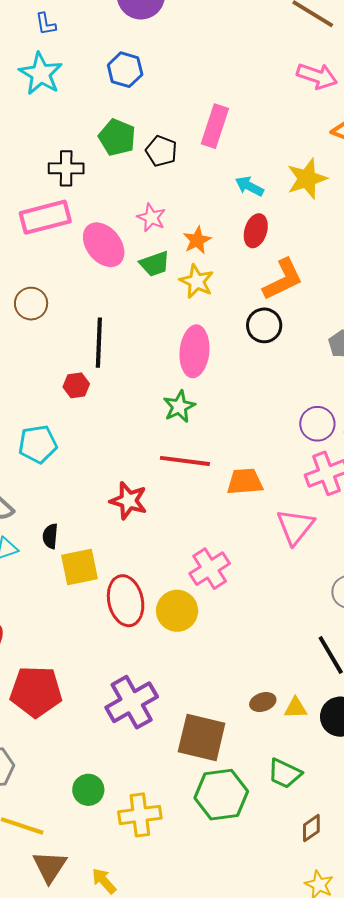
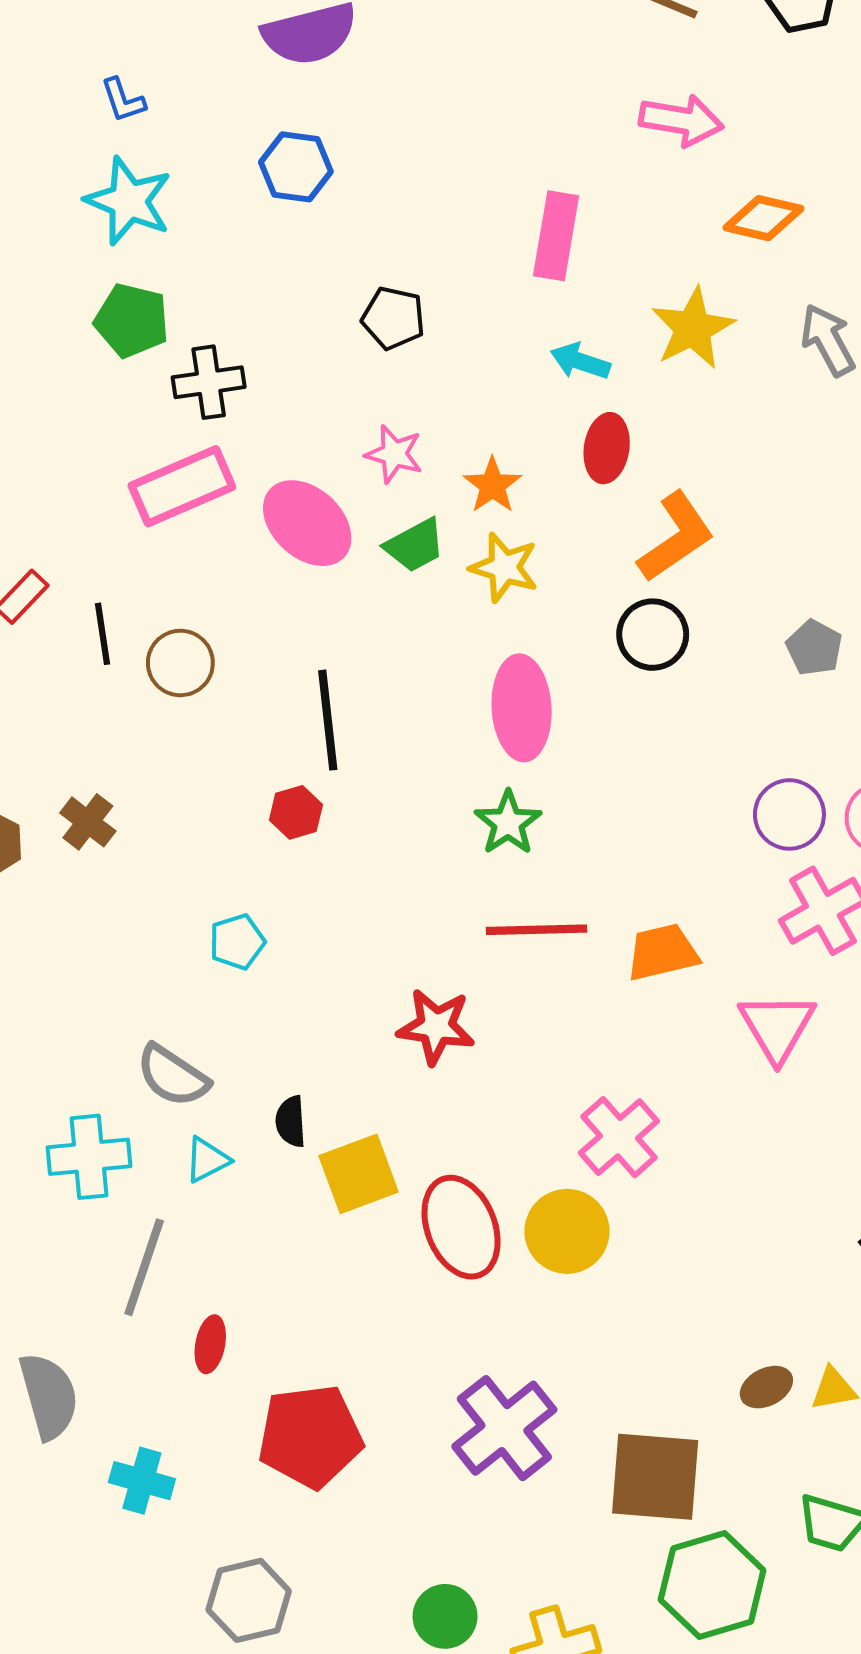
pink rectangle: (215, 126) -> (556, 236), moved
green pentagon: (117, 137) -> (132, 320), moved
cyan pentagon: (38, 444) -> (237, 942), size x0.7

